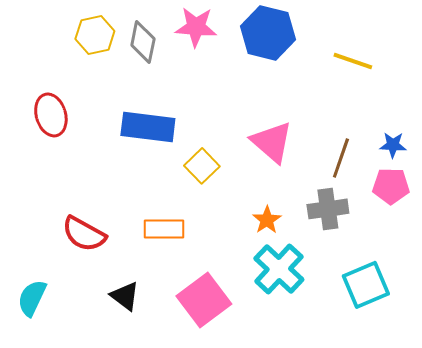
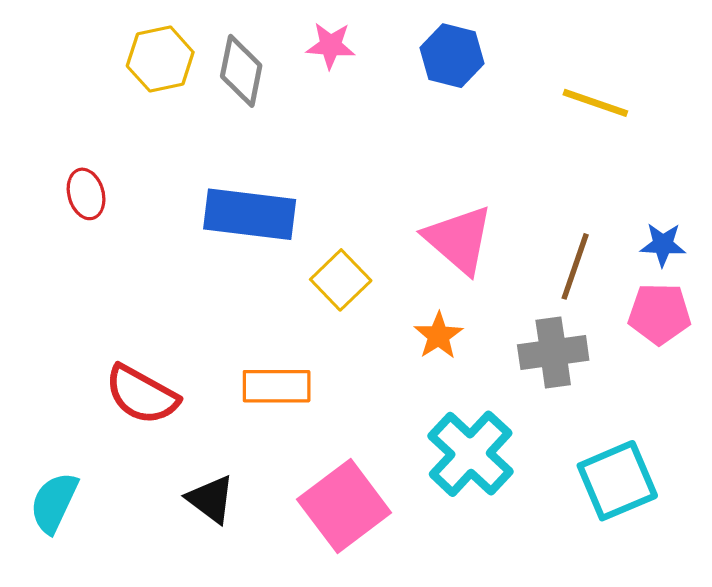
pink star: (196, 27) -> (331, 46), size x0.7
blue hexagon: (268, 33) -> (452, 56), size x0.7
red ellipse: (51, 115) -> (86, 194), size x0.7
orange star: (267, 220) -> (439, 336), moved

